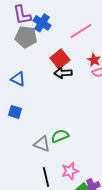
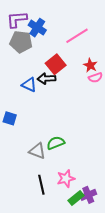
purple L-shape: (22, 15) -> (17, 19), turned 95
black arrow: (63, 73) -> (46, 79), moved
blue triangle: (18, 79) -> (29, 85), moved

